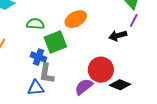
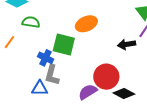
green semicircle: (35, 24) -> (31, 22), moved
green square: (55, 42) -> (64, 45), turned 30

